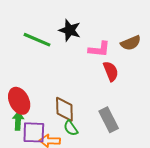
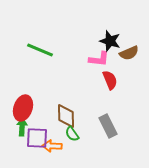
black star: (70, 30) -> (110, 41), moved
red ellipse: (19, 101) -> (23, 108), turned 45

